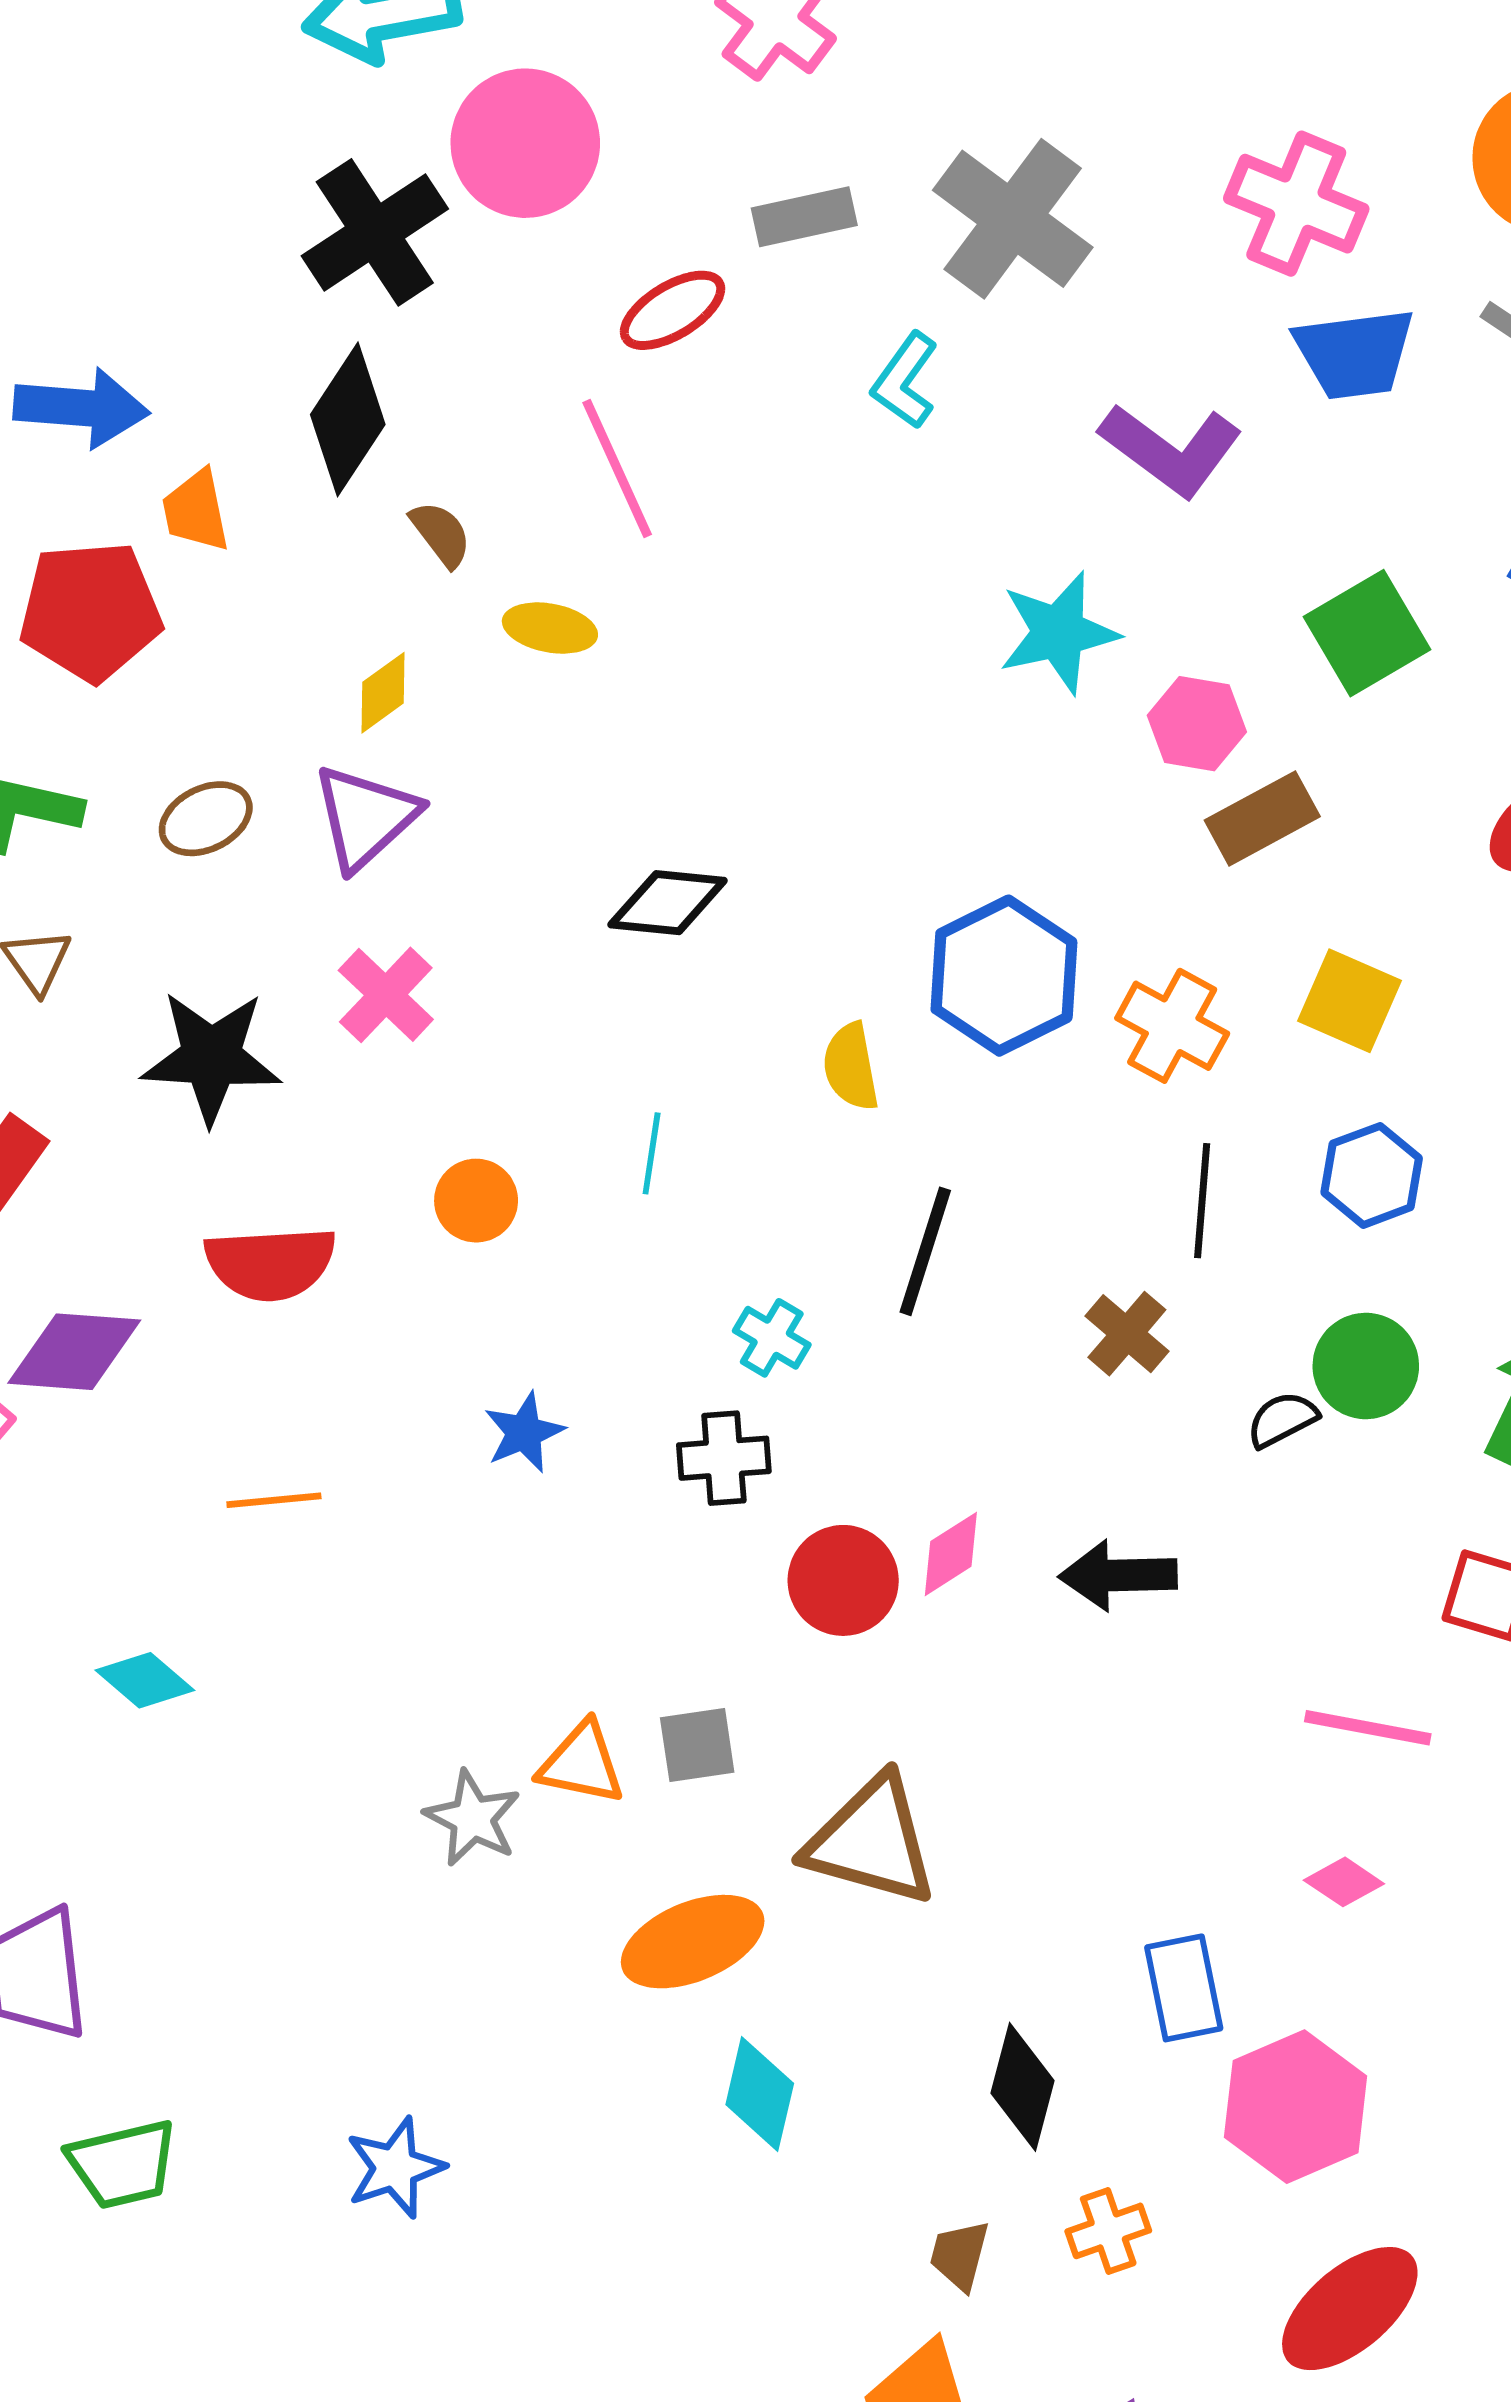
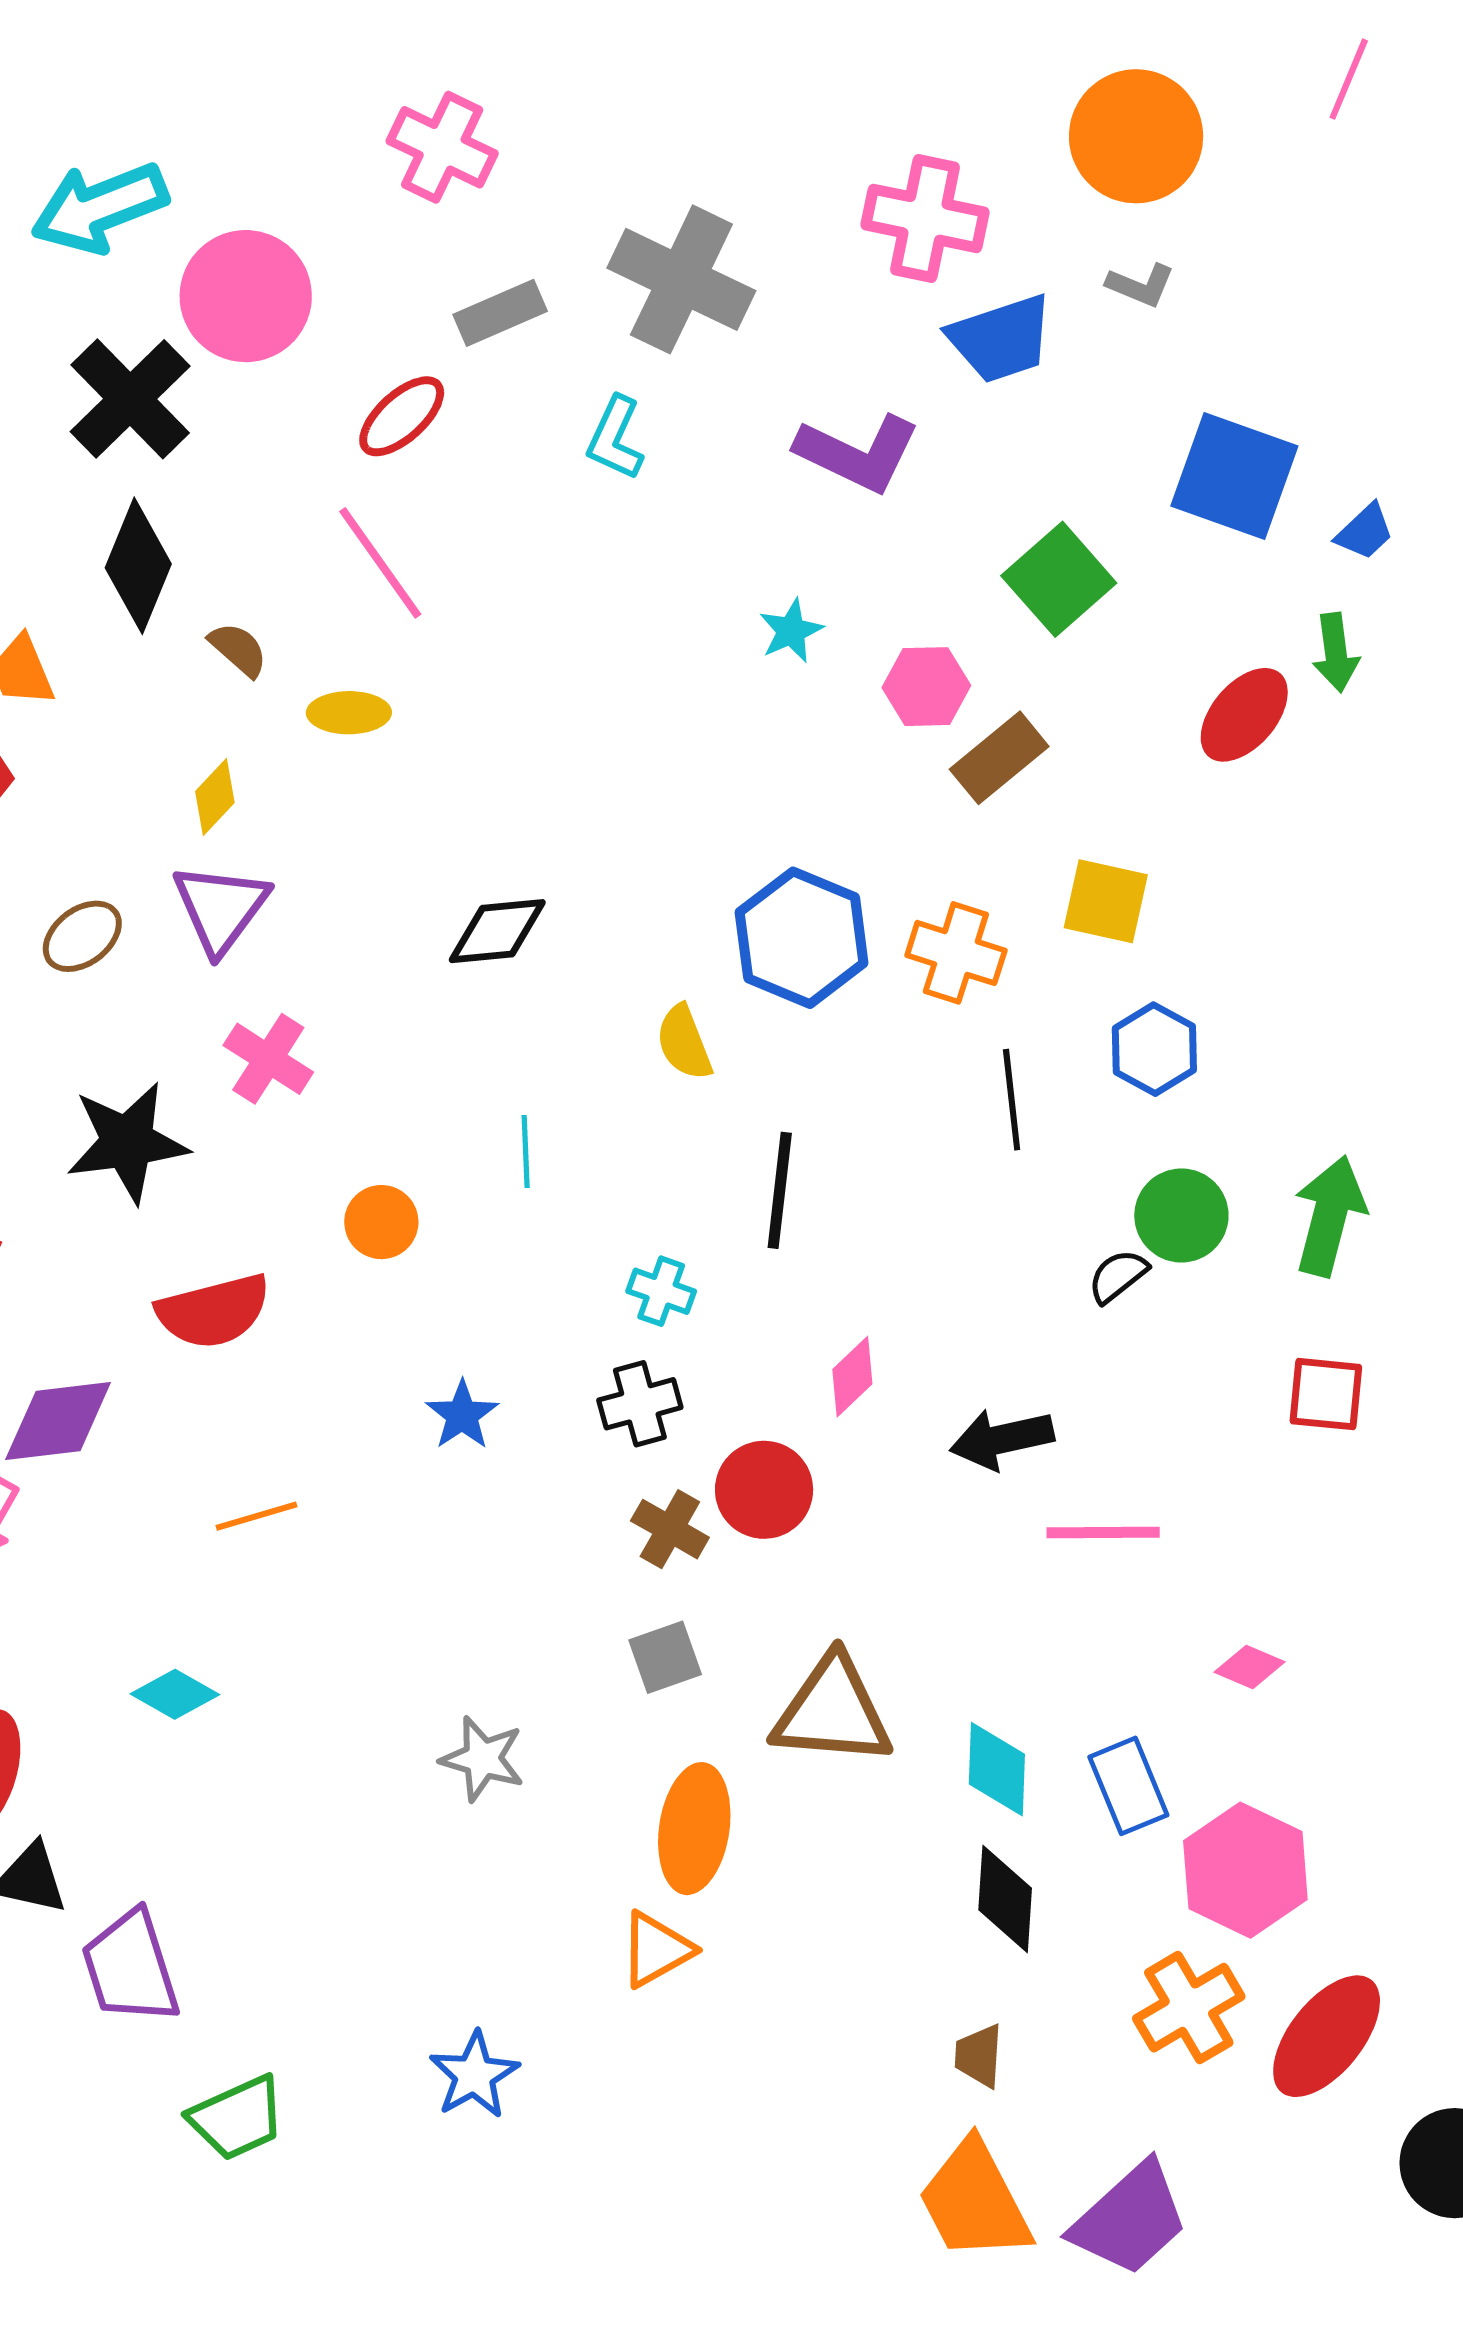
cyan star: (1059, 633) -> (791, 631), size x0.6
brown cross: (1127, 1334) -> (670, 1529), moved
pink diamond: (951, 1554) -> (852, 1377), moved
pink line: (1368, 1728) -> (1103, 1533), moved
orange triangle: (582, 1763) -> (656, 1950), moved, turned -30
orange ellipse: (693, 1942) -> (694, 1829), turned -48
cyan diamond: (760, 2094) -> (997, 1769), moved
orange cross: (1108, 2231) -> (1189, 2008), moved, size x1.5

